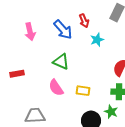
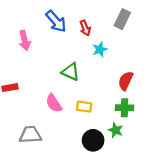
blue arrow: (63, 30) -> (56, 21), moved
green triangle: (61, 62) -> (71, 72), moved

